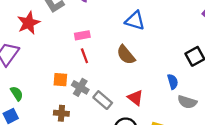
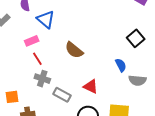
blue triangle: (135, 21) -> (46, 19), moved, turned 36
orange square: (60, 80) -> (12, 97), moved
gray cross: (80, 87) -> (42, 79), moved

